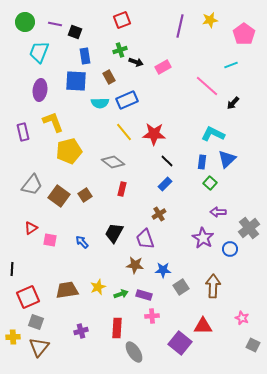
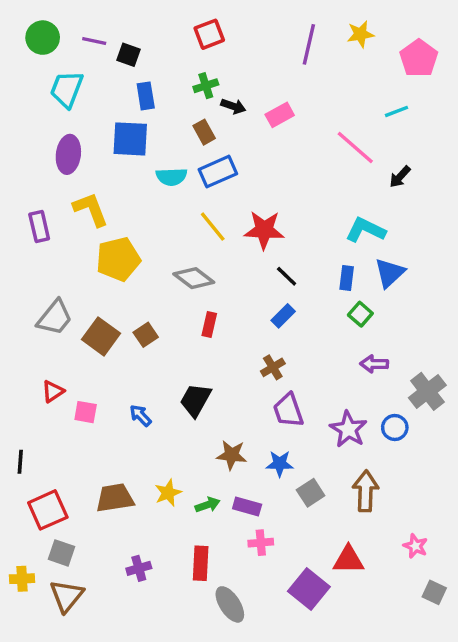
brown rectangle: (109, 77) -> (204, 132), moved
purple star: (203, 238) -> (348, 429), moved
purple trapezoid: (145, 239) -> (288, 410), moved

